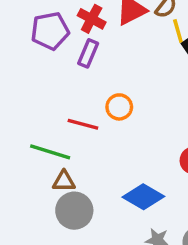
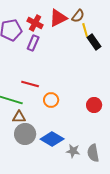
orange circle: (119, 107) -> (51, 100), moved
blue diamond: (143, 197) -> (52, 139), moved

